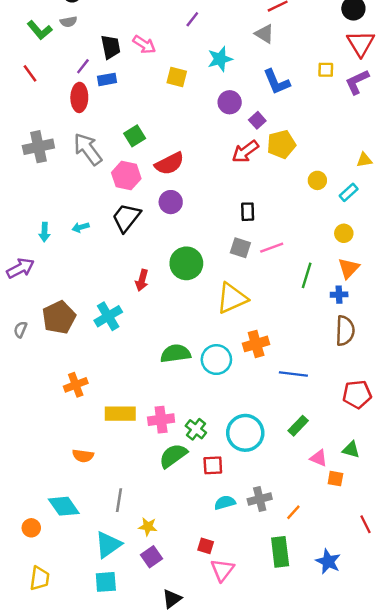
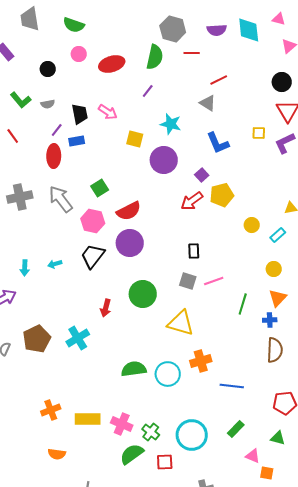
gray semicircle: (69, 22) -> (48, 104), moved
cyan star: (220, 59) -> (171, 124), turned 30
purple circle: (230, 102) -> (164, 160), moved, size x1.4
purple circle: (171, 202) -> (130, 243), size x1.4
yellow triangle: (232, 298) -> (181, 323), turned 40
orange cross: (76, 385) -> (51, 410), moved
pink cross: (161, 420) -> (122, 424), turned 30
green triangle: (351, 450) -> (278, 438), moved

